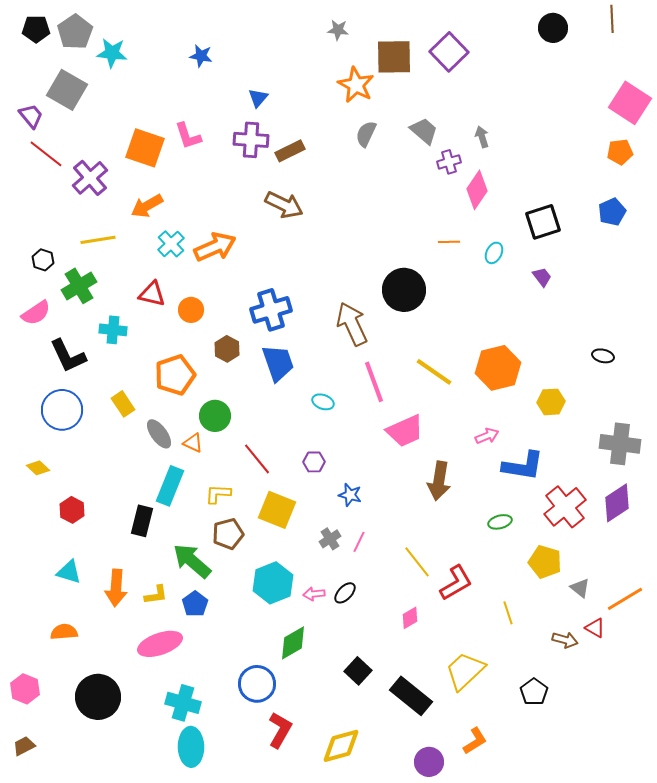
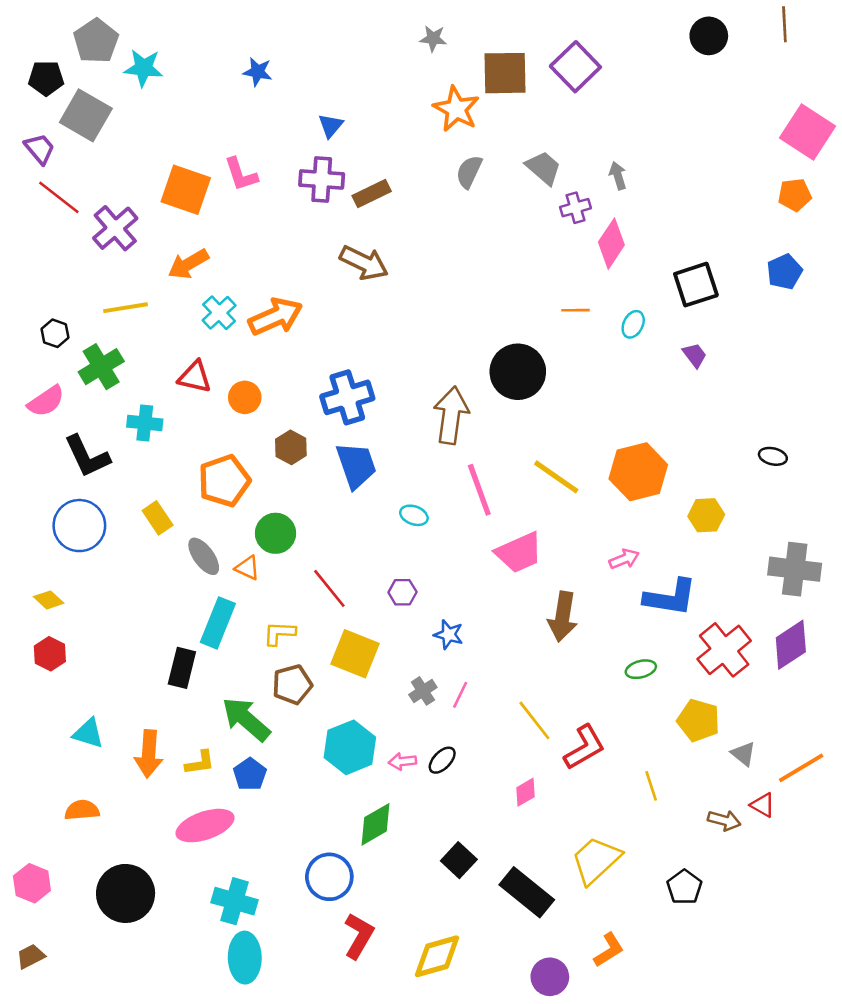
black pentagon: (36, 29) -> (46, 78), moved
brown arrow: (352, 324) -> (451, 415), turned 33
red hexagon: (72, 510) -> (50, 654), moved

